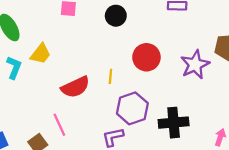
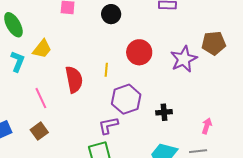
red semicircle: (75, 87) -> (74, 79), turned -76
black cross: (174, 123) -> (164, 112), size x0.6
pink line: (59, 125) -> (41, 98), moved

